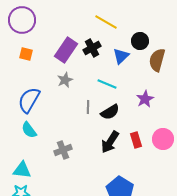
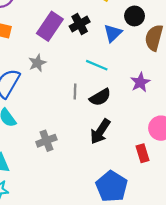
gray star: (65, 80) -> (37, 63), moved
red rectangle: (136, 140) -> (143, 153), moved

